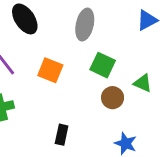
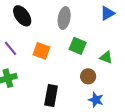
brown circle: (113, 98) -> (88, 76), moved
black rectangle: (62, 135) -> (51, 95), size x1.5

